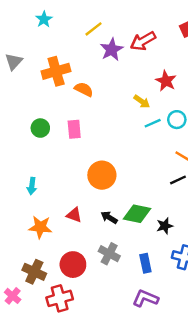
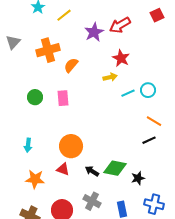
yellow line: (93, 29) -> (64, 15), moved
red star: (166, 81) -> (121, 58), moved
orange semicircle: (84, 89) -> (71, 65), turned -77
yellow arrow: (142, 101) -> (110, 77), moved, turned -48
orange circle: (102, 175) -> (71, 146), moved

